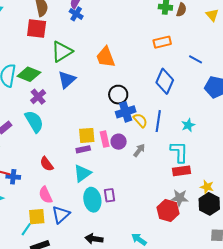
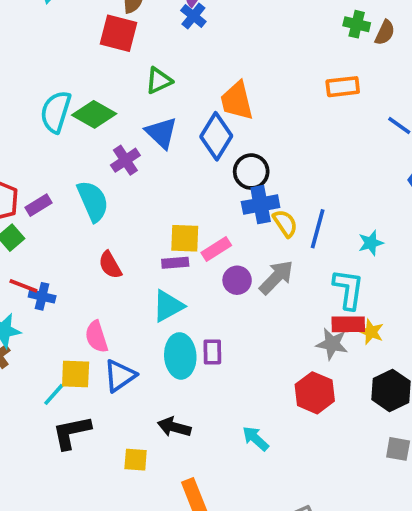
green triangle: (62, 51) -> (159, 81), size x0.7
blue triangle: (67, 80) -> (161, 133), turned -42
blue diamond: (165, 81) -> (216, 136), moved
purple cross: (38, 97) -> (125, 160), moved
pink rectangle: (105, 139) -> (216, 249), turned 63
purple circle: (119, 142) -> (237, 280), moved
gray arrow: (139, 150) -> (276, 277), size x1.5
red semicircle: (47, 164) -> (110, 265), moved
yellow star: (207, 187) -> (371, 332), moved
gray star: (179, 198) -> (332, 344), moved

